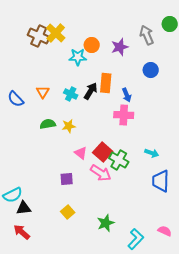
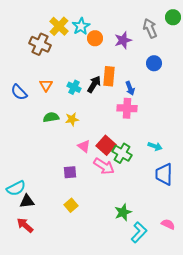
brown cross: (39, 36) -> (40, 44), moved
cyan star: (78, 57) -> (81, 26), moved, turned -30
green star: (106, 223) -> (123, 212), moved

